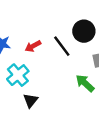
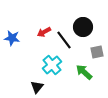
red arrow: (33, 46) -> (44, 32), moved
cyan cross: (18, 75) -> (52, 65), moved

